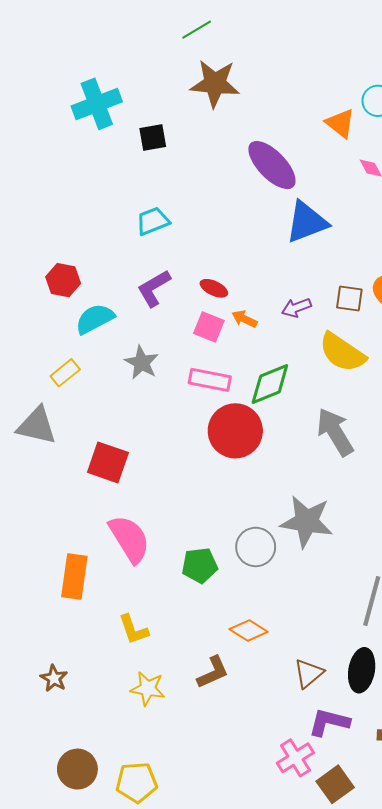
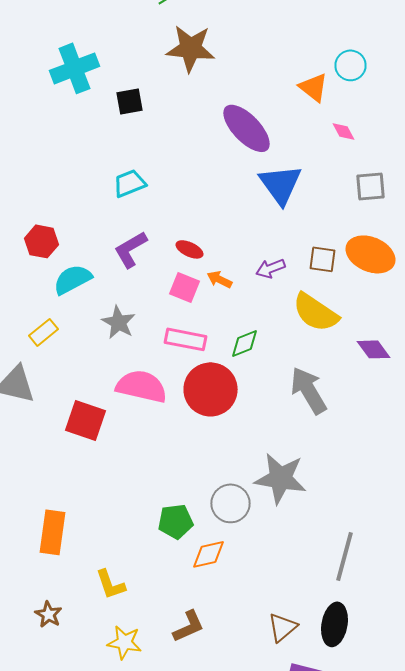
blue triangle: (307, 222) -> (280, 184), turned -45
green diamond: (270, 384) -> (244, 343), size x0.7
pink semicircle: (129, 539) -> (142, 386), moved, turned -45
orange diamond: (249, 631) -> (208, 554), moved, turned -45
brown star: (54, 678) -> (48, 614), moved

